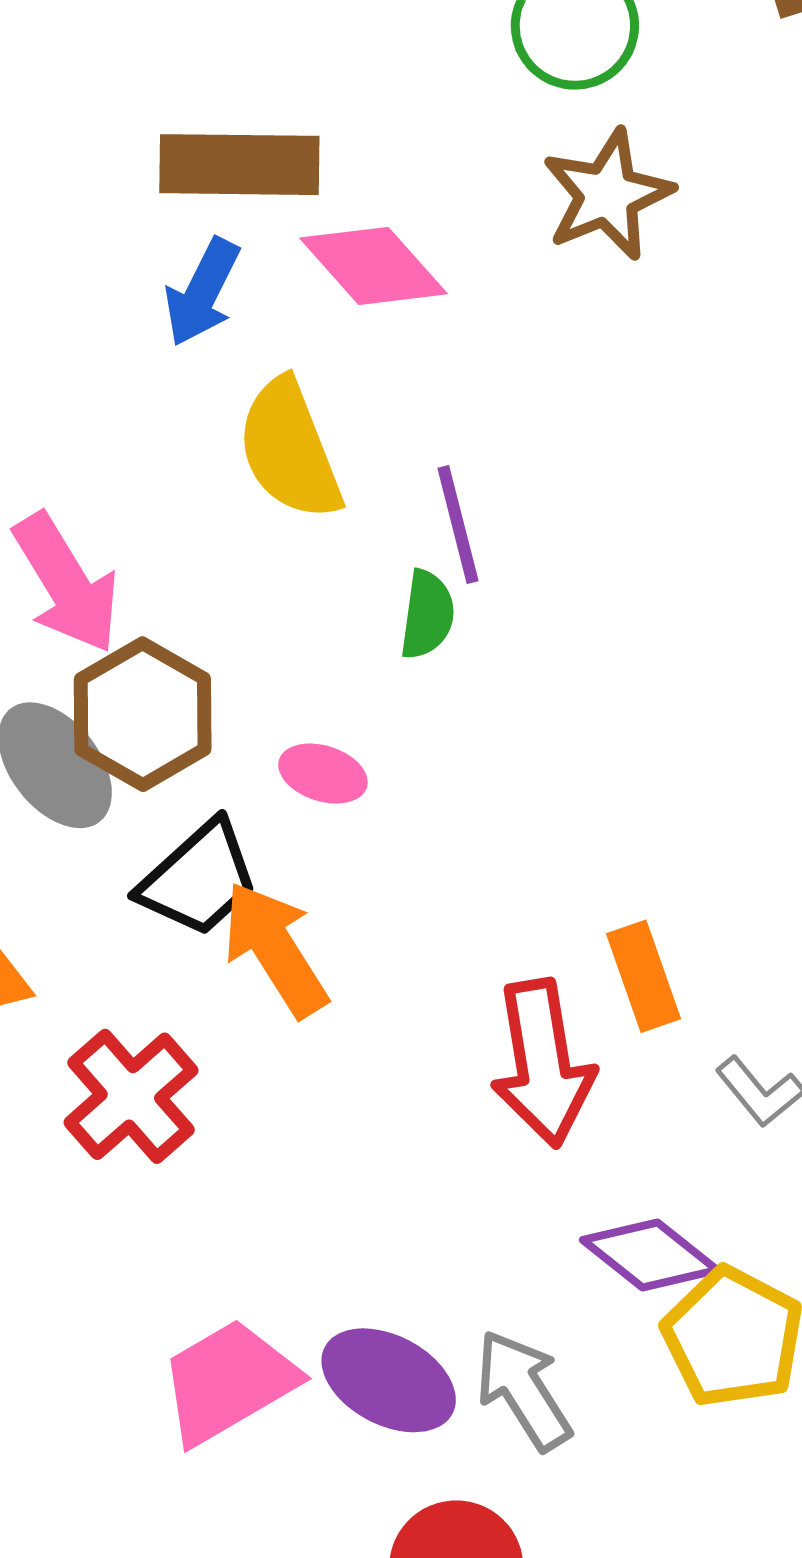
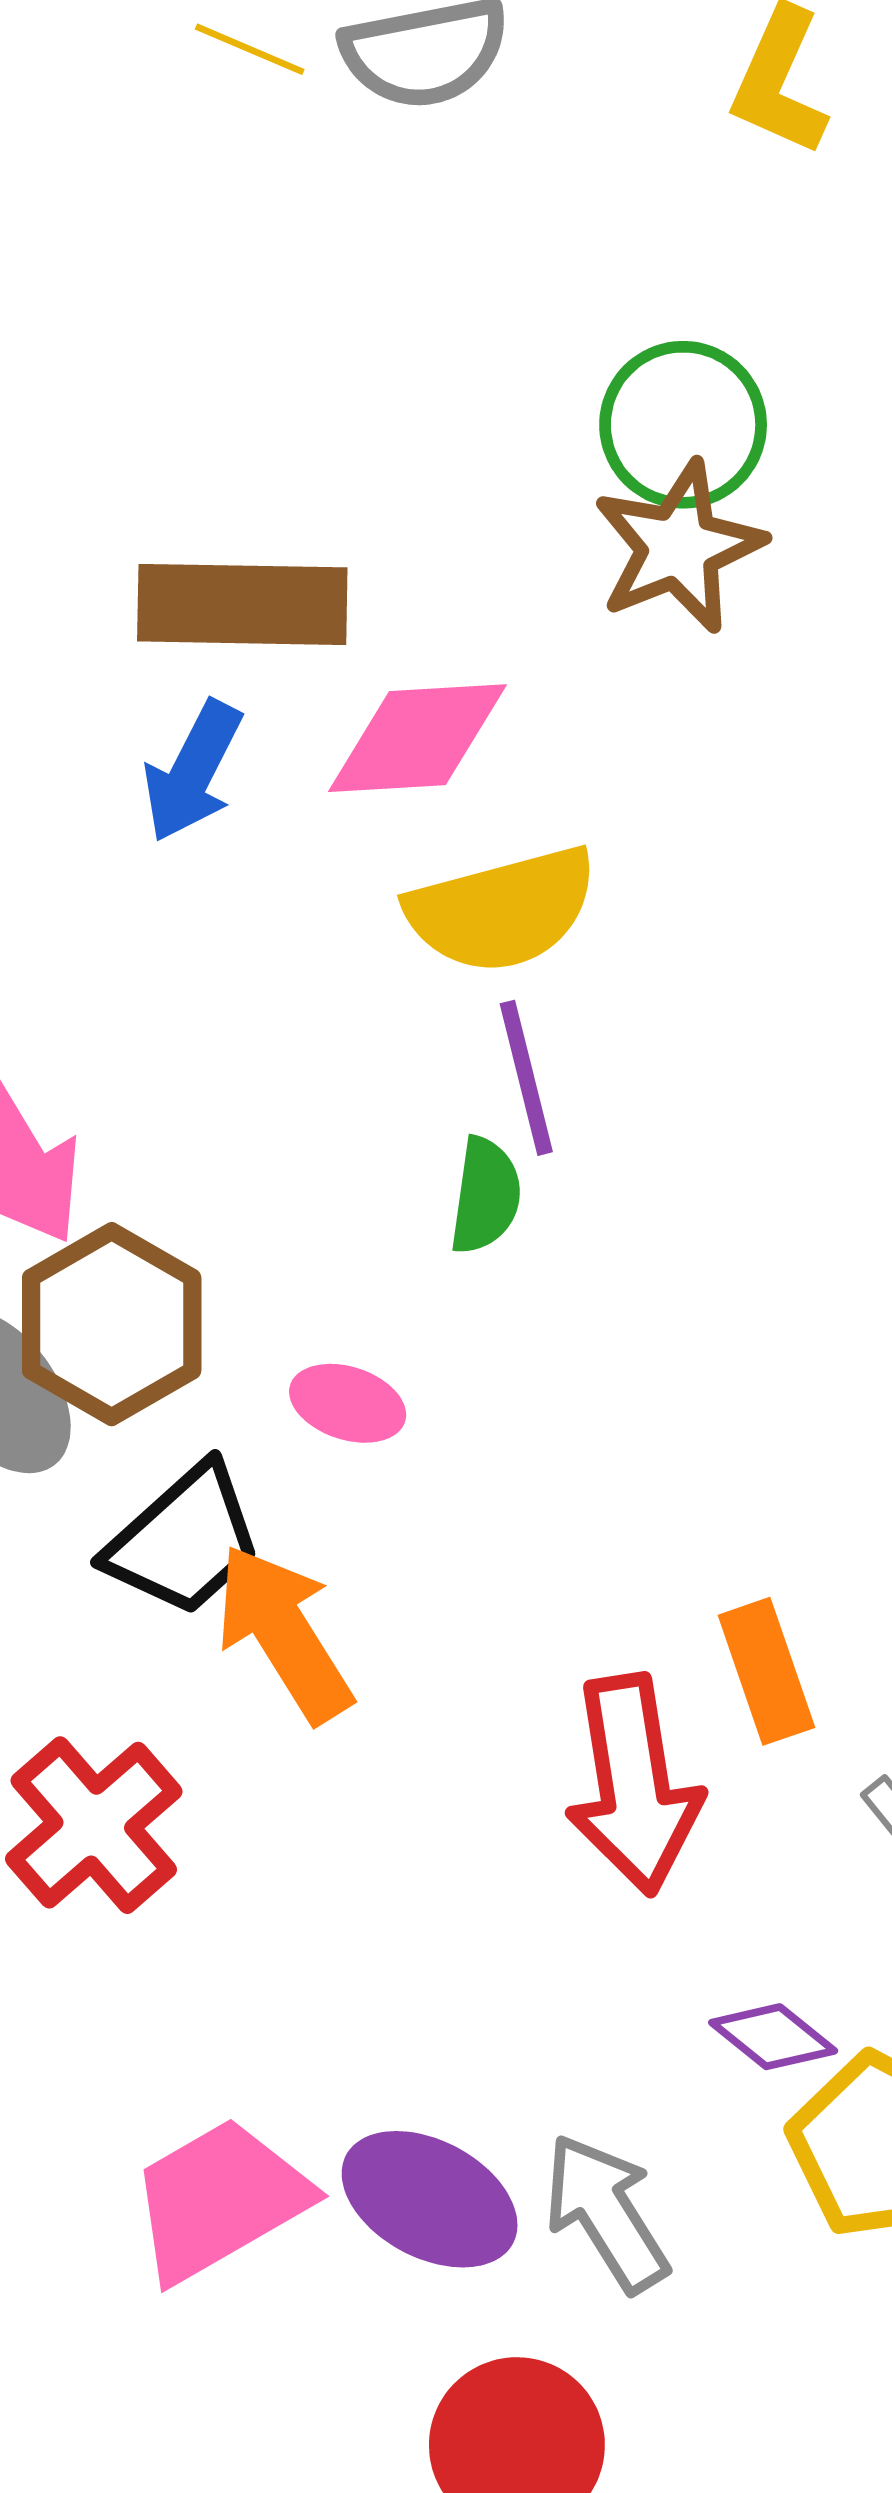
brown star: (607, 195) -> (679, 547), moved
pink diamond: (374, 266) -> (417, 738), turned -52
yellow semicircle: (290, 449) -> (502, 910), moved, turned -84
purple diamond: (650, 1255) -> (773, 2037), size x0.7

